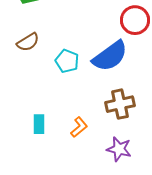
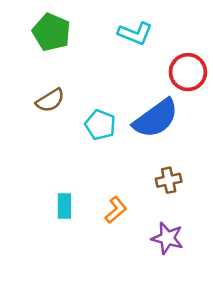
brown cross: (120, 104) -> (169, 180), size x0.7

